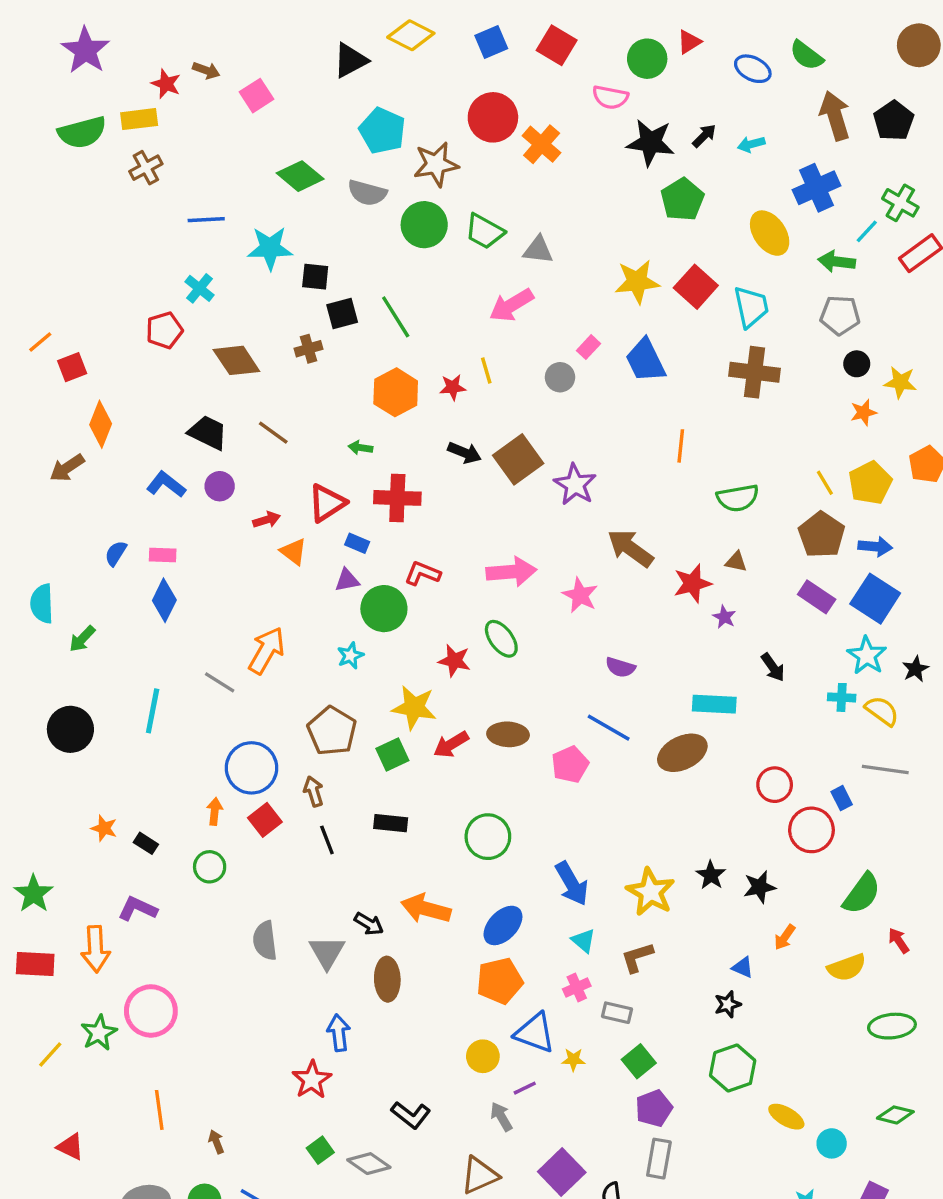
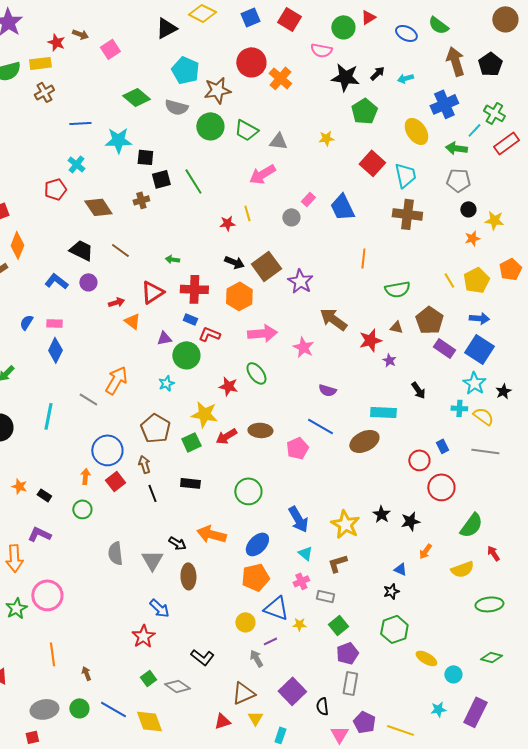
yellow star: (637, 282) -> (326, 138), moved, size x0.6
orange hexagon: (396, 392) -> (239, 296), moved
brown pentagon: (822, 535) -> (429, 320), moved
blue rectangle: (357, 543) -> (190, 319), moved
blue rectangle: (842, 798) -> (442, 446), moved
blue arrow: (339, 1033) -> (159, 608), turned 140

